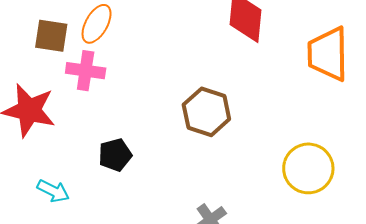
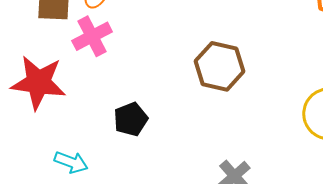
pink cross: (86, 71) -> (92, 36), turned -30

